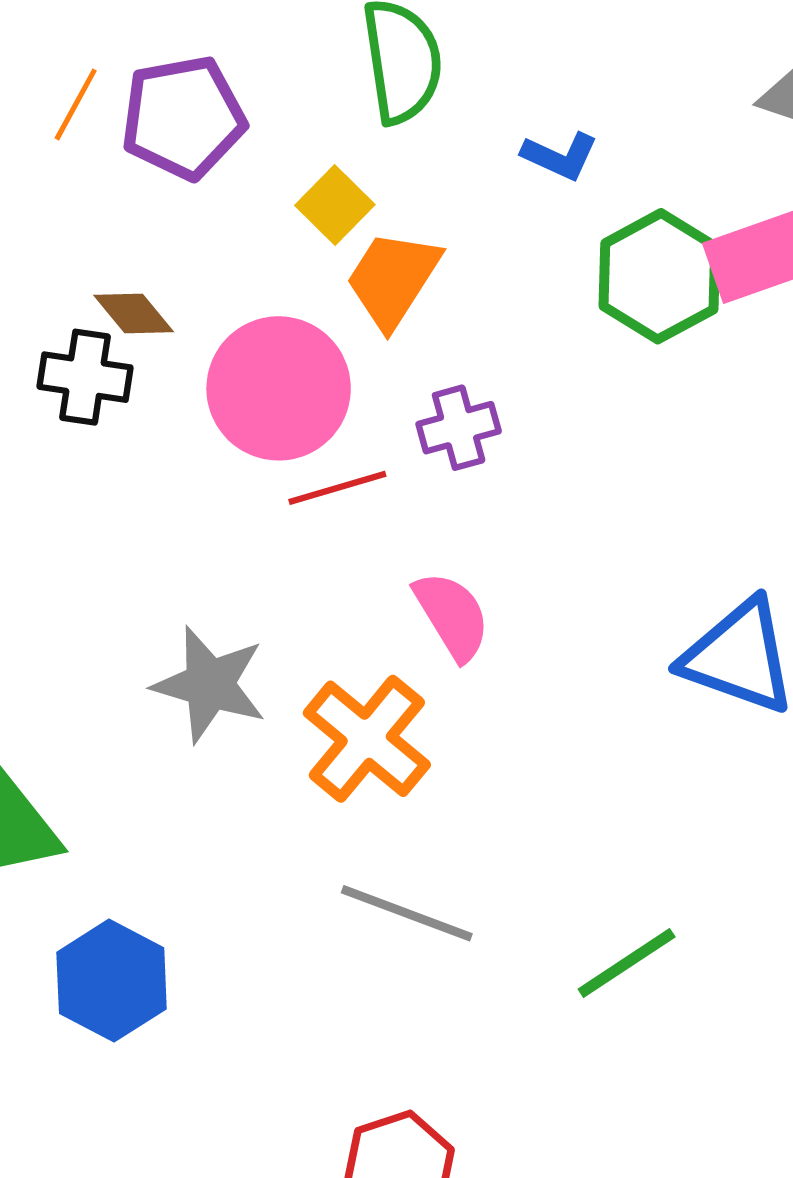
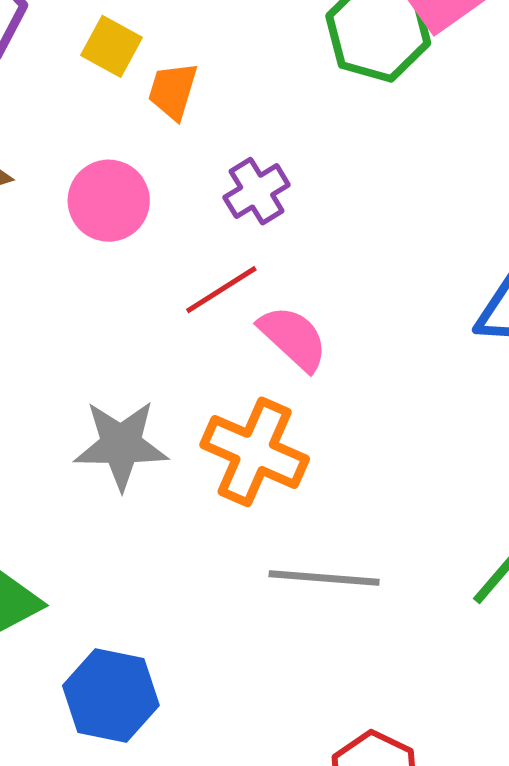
orange trapezoid: (393, 279) -> (173, 91), size x0.7
pink circle: (279, 388) -> (109, 201), size x0.7
red line: (337, 488) -> (221, 290), moved

